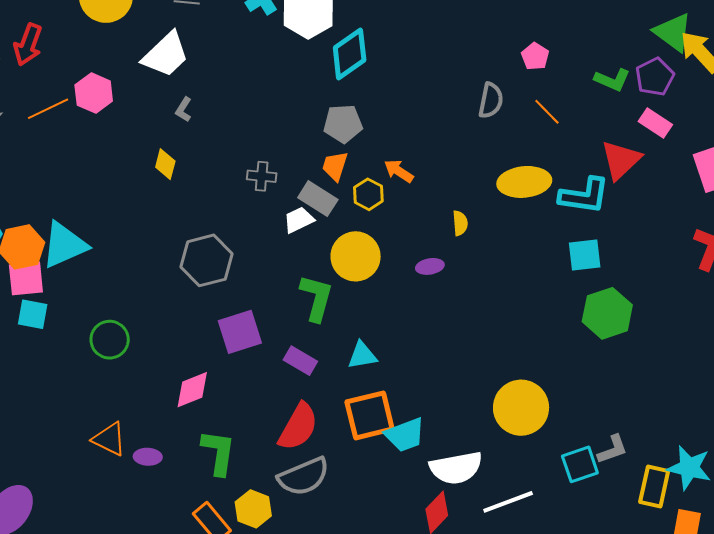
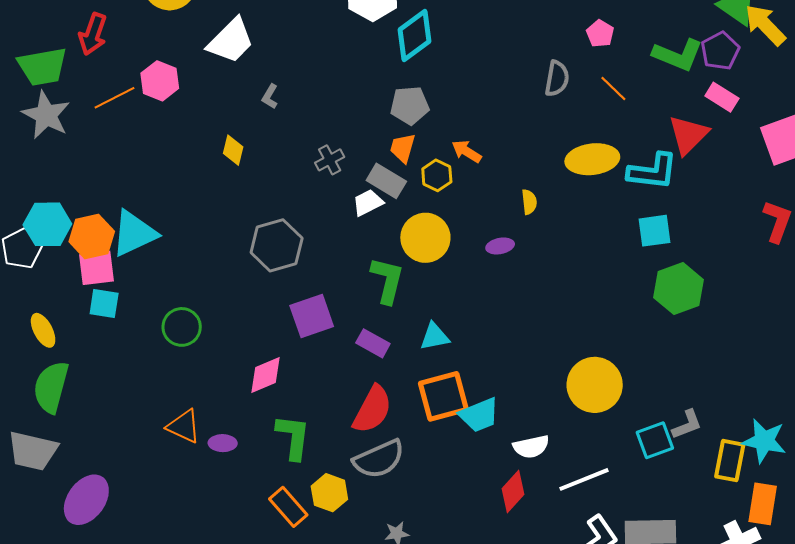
green L-shape: (612, 80) -> (678, 55), size x1.4
gray L-shape: (184, 110) -> (270, 97), moved
gray cross: (262, 176) -> (330, 160), turned -32
white semicircle: (456, 468) -> (531, 447), size x0.7

